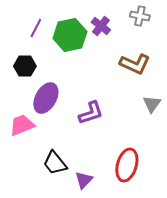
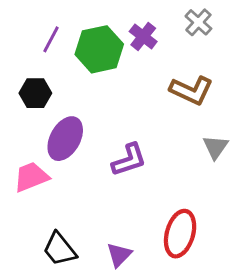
gray cross: (140, 16) -> (198, 22), turned 30
black trapezoid: (55, 163) -> (60, 249), moved

